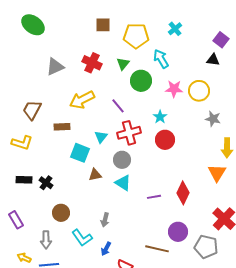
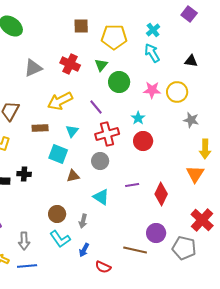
purple square: (221, 40) -> (189, 14), moved
cyan arrow: (161, 59) -> (152, 53), moved
cyan triangle: (101, 137) -> (72, 131), moved
black cross: (46, 183) -> (24, 174), moved, turned -32
cyan triangle: (123, 183) -> (101, 197), moved
purple line: (154, 197) -> (132, 185), moved
brown circle: (61, 213) -> (57, 214), moved

